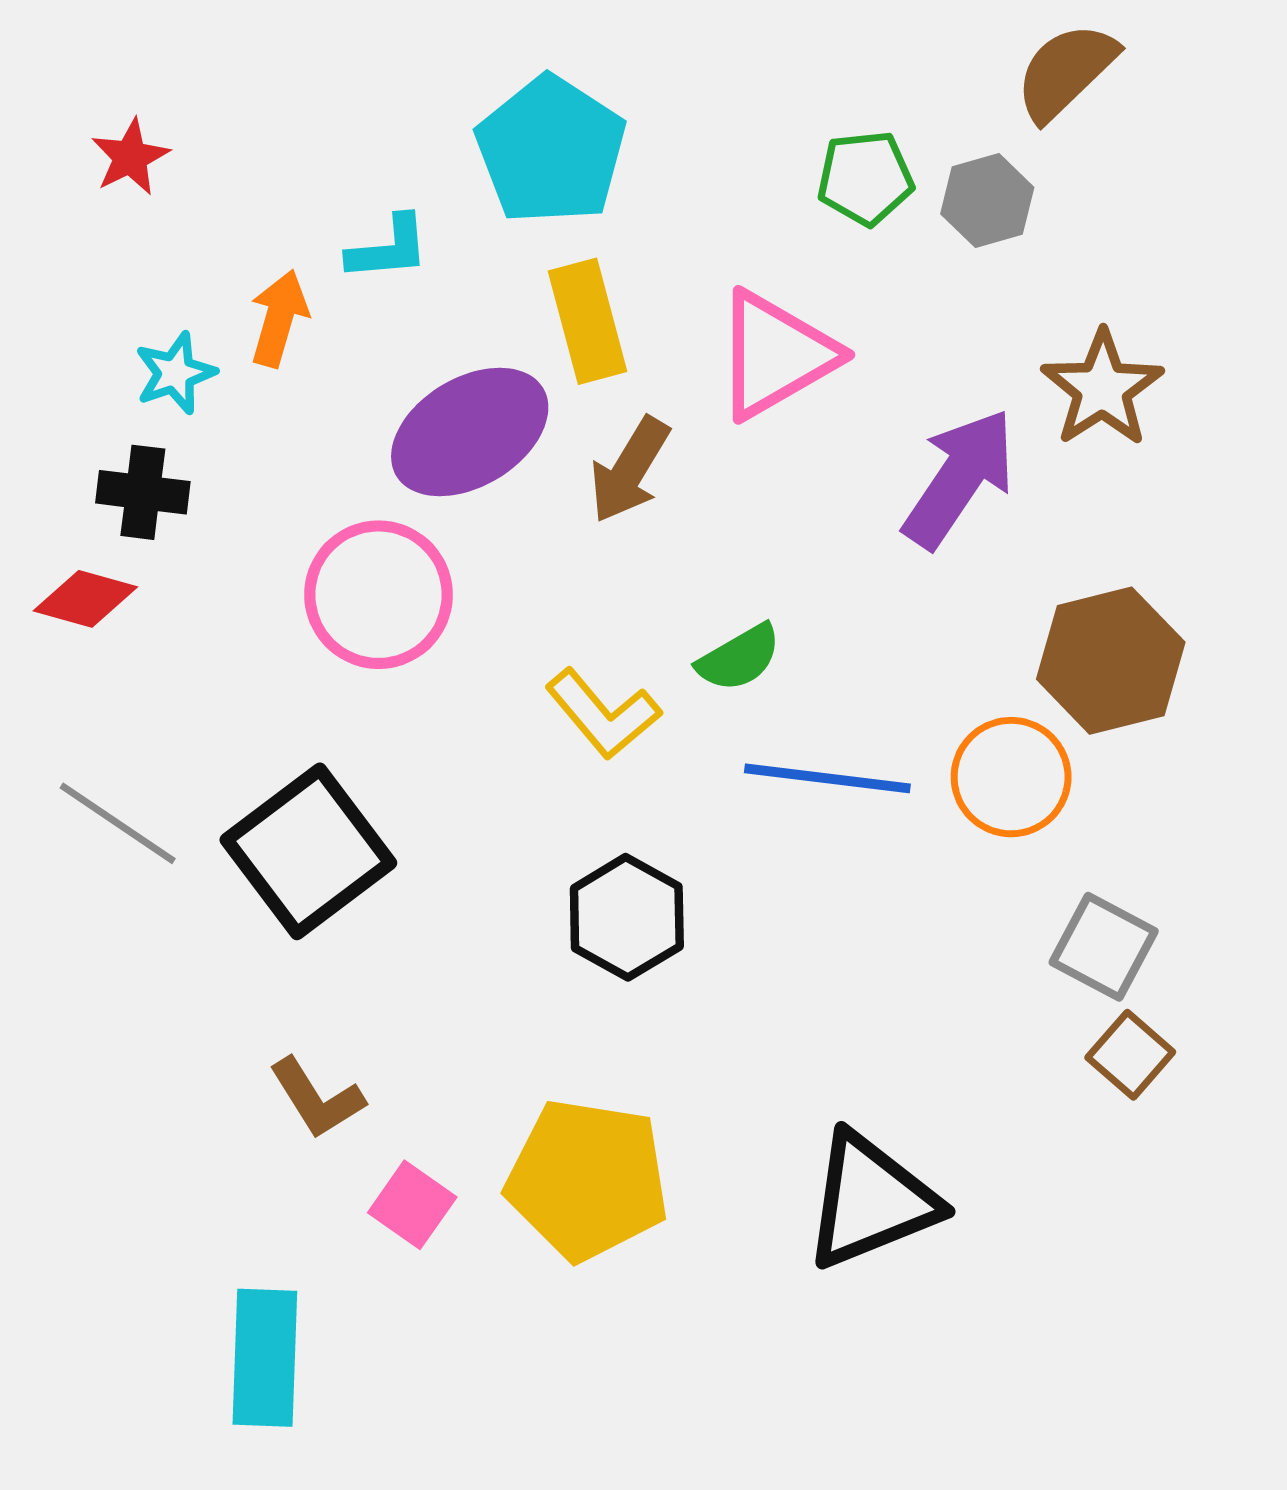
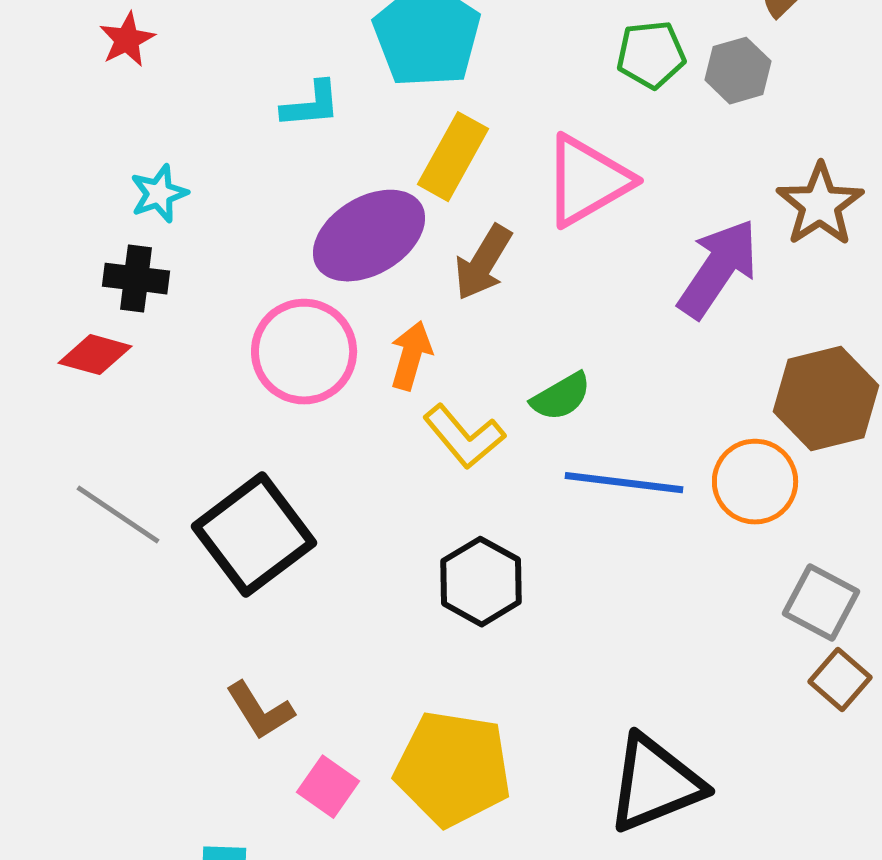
orange arrow: (279, 318) -> (411, 356), moved
yellow rectangle: (588, 321) -> (453, 157), turned 44

